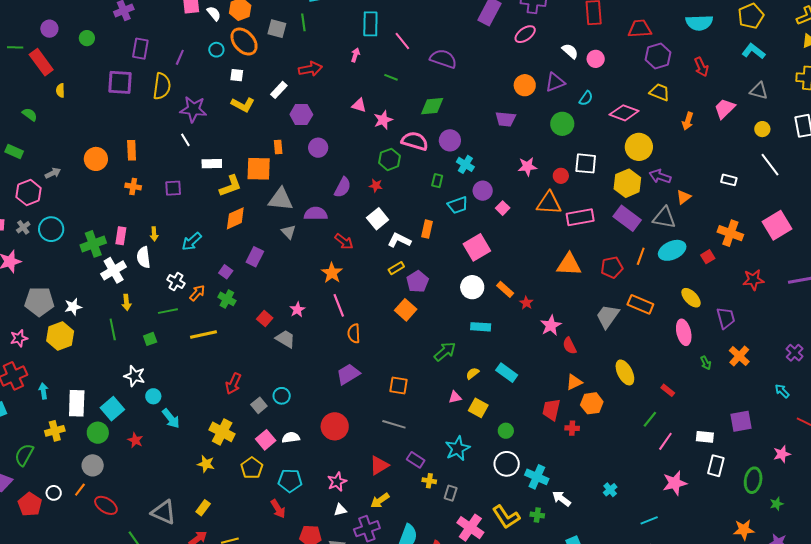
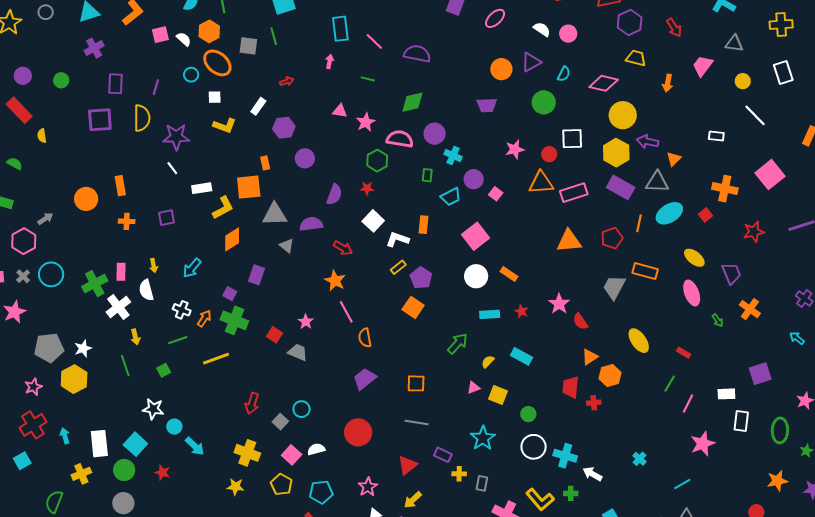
red arrow: (310, 69) -> (287, 81), size x0.6
green cross: (227, 299) -> (234, 320), size x1.5
red star: (526, 303) -> (522, 311), moved

